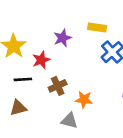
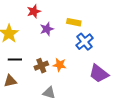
red star: (41, 60) -> (34, 11), moved
orange star: (84, 100) -> (60, 65), moved

